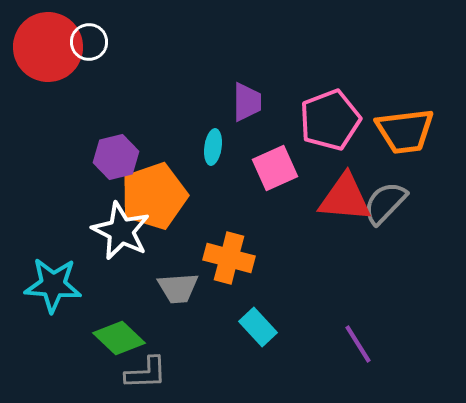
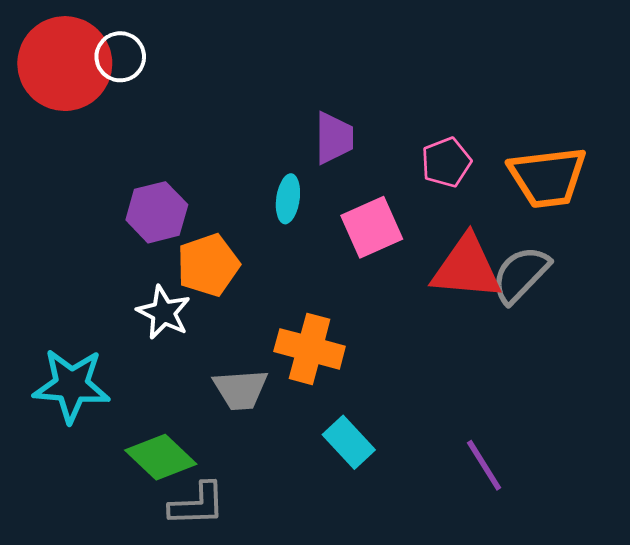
pink pentagon: (330, 120) -> (446, 162), size x0.6
orange pentagon: (154, 196) -> (208, 265), size x0.7
white star: (121, 231) -> (164, 312), size x0.7

